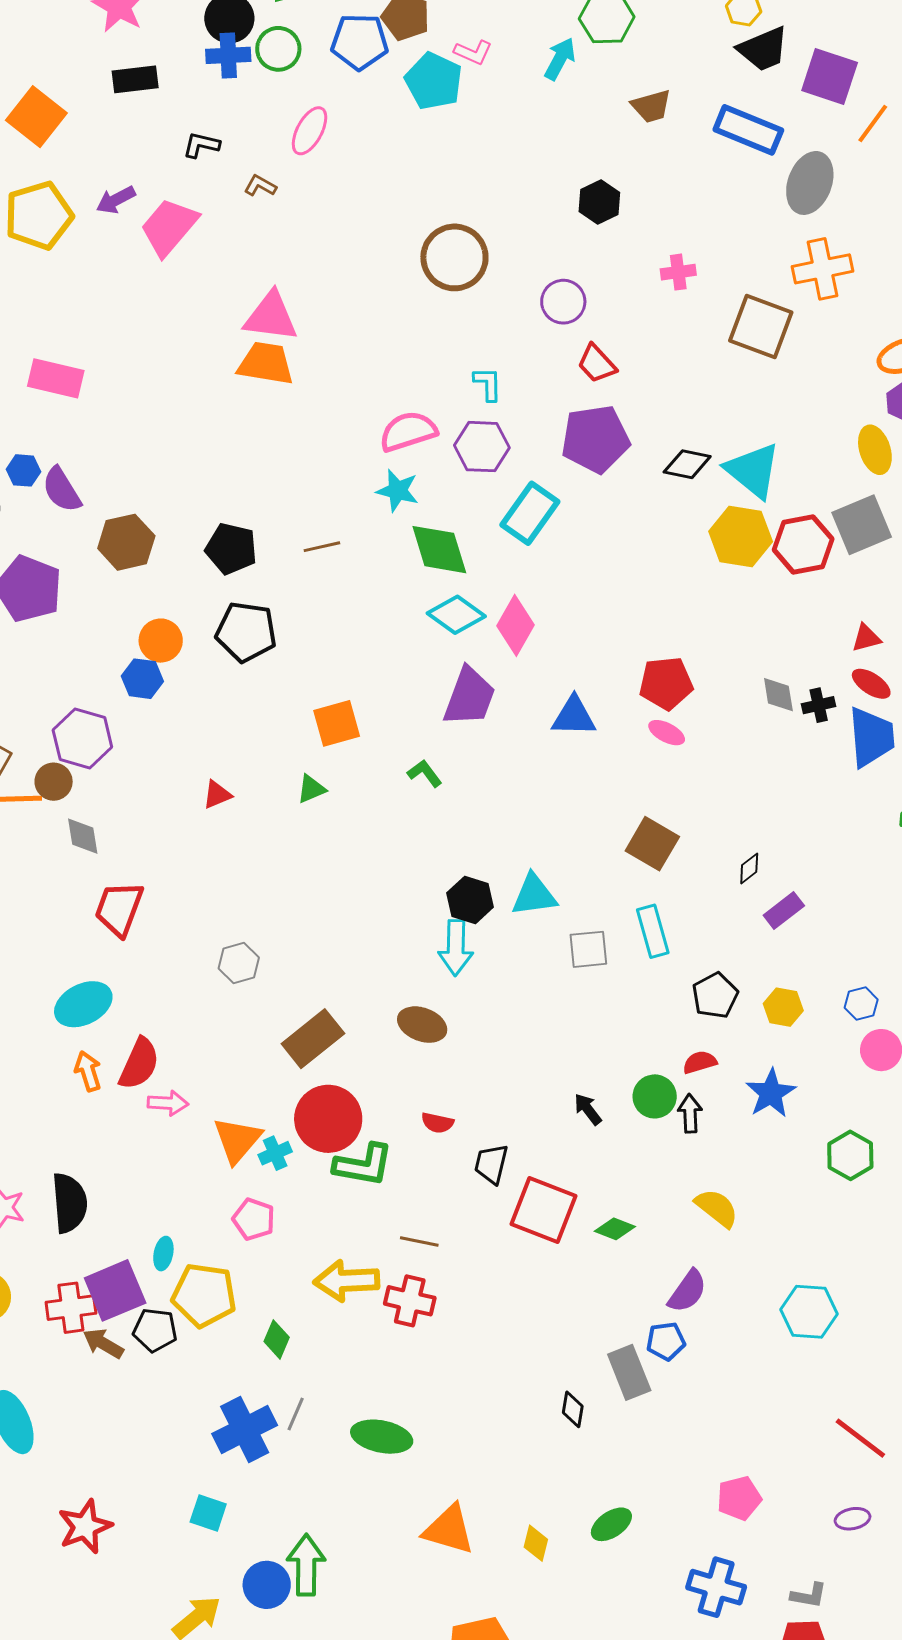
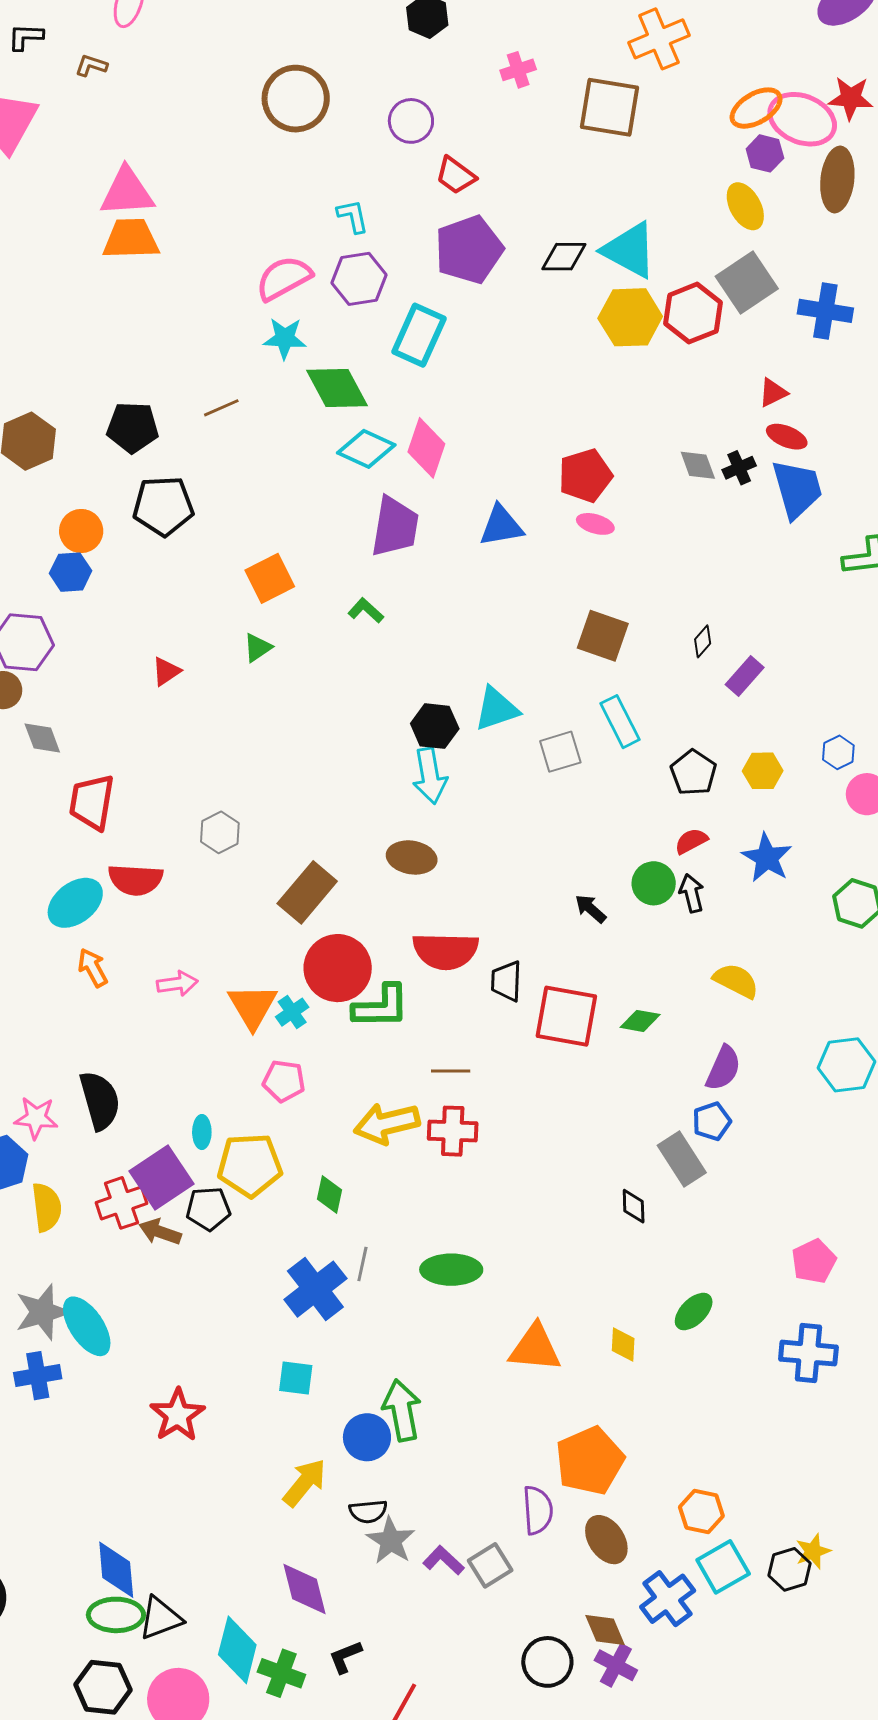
red semicircle: (139, 1064) -> (136, 880), moved, turned 80
red semicircle: (437, 1123) -> (446, 951), size x2.0

